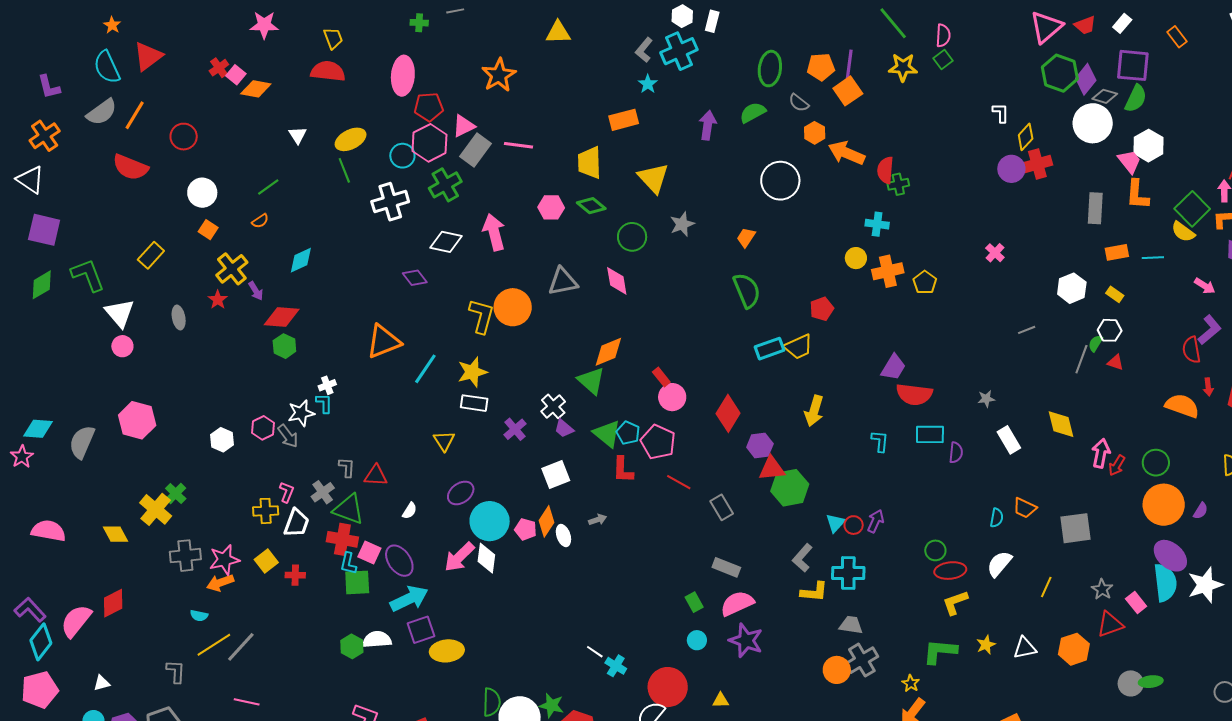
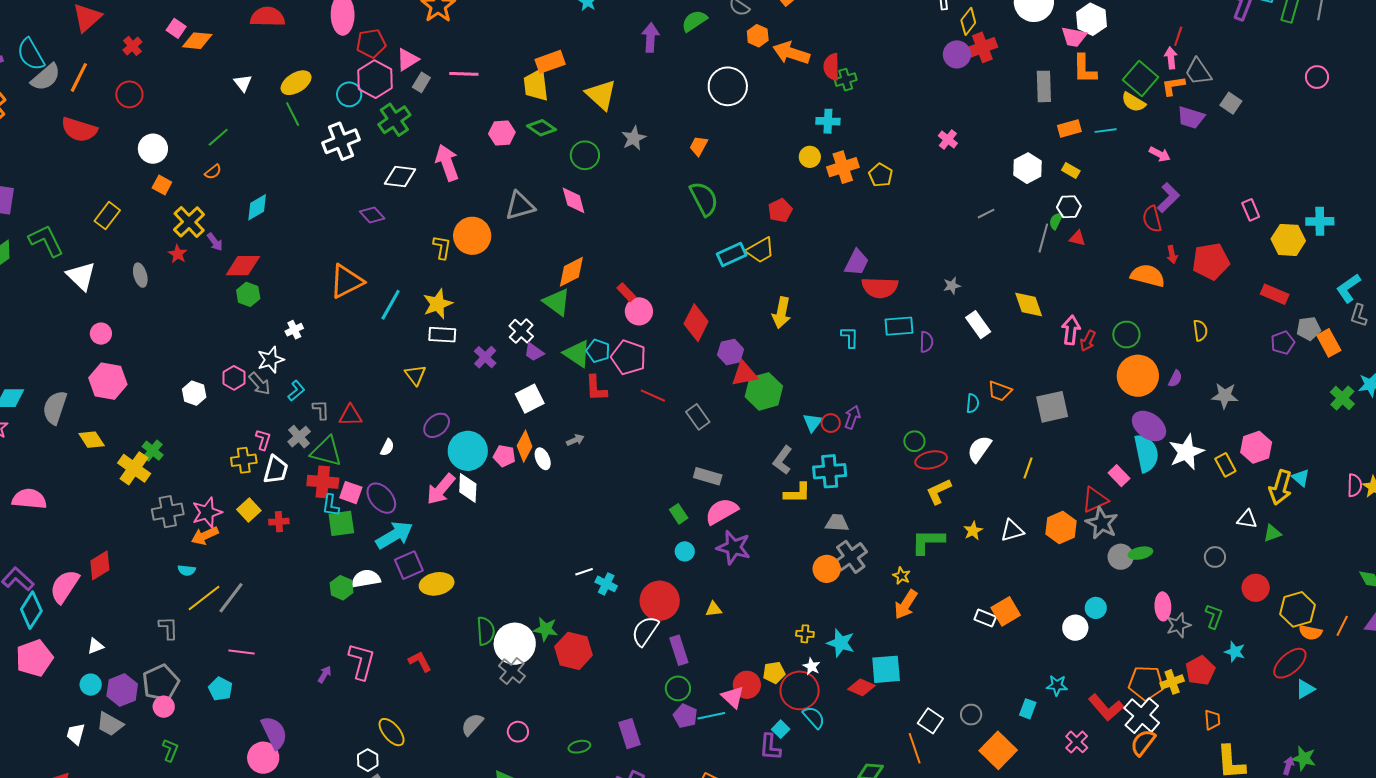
cyan semicircle: (107, 67) -> (31, 54), moved
red cross: (219, 68) -> (132, 46), moved
orange rectangle: (624, 120) -> (550, 62), moved
gray rectangle: (475, 150) -> (421, 82), size x0.6
pink trapezoid: (1129, 161) -> (1074, 37), turned 144
yellow L-shape: (482, 316) -> (442, 247), size x0.7
pink circle: (122, 346) -> (101, 334), moved
cyan L-shape: (324, 403) -> (296, 391), moved, turned 55
yellow diamond: (115, 534) -> (92, 440), moved
gray star: (1102, 589) -> (1102, 523), moved, size x1.5
white line: (595, 652) -> (584, 572), turned -48

